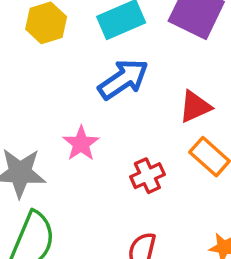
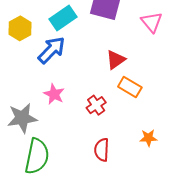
blue arrow: (123, 79) -> (52, 50), moved

